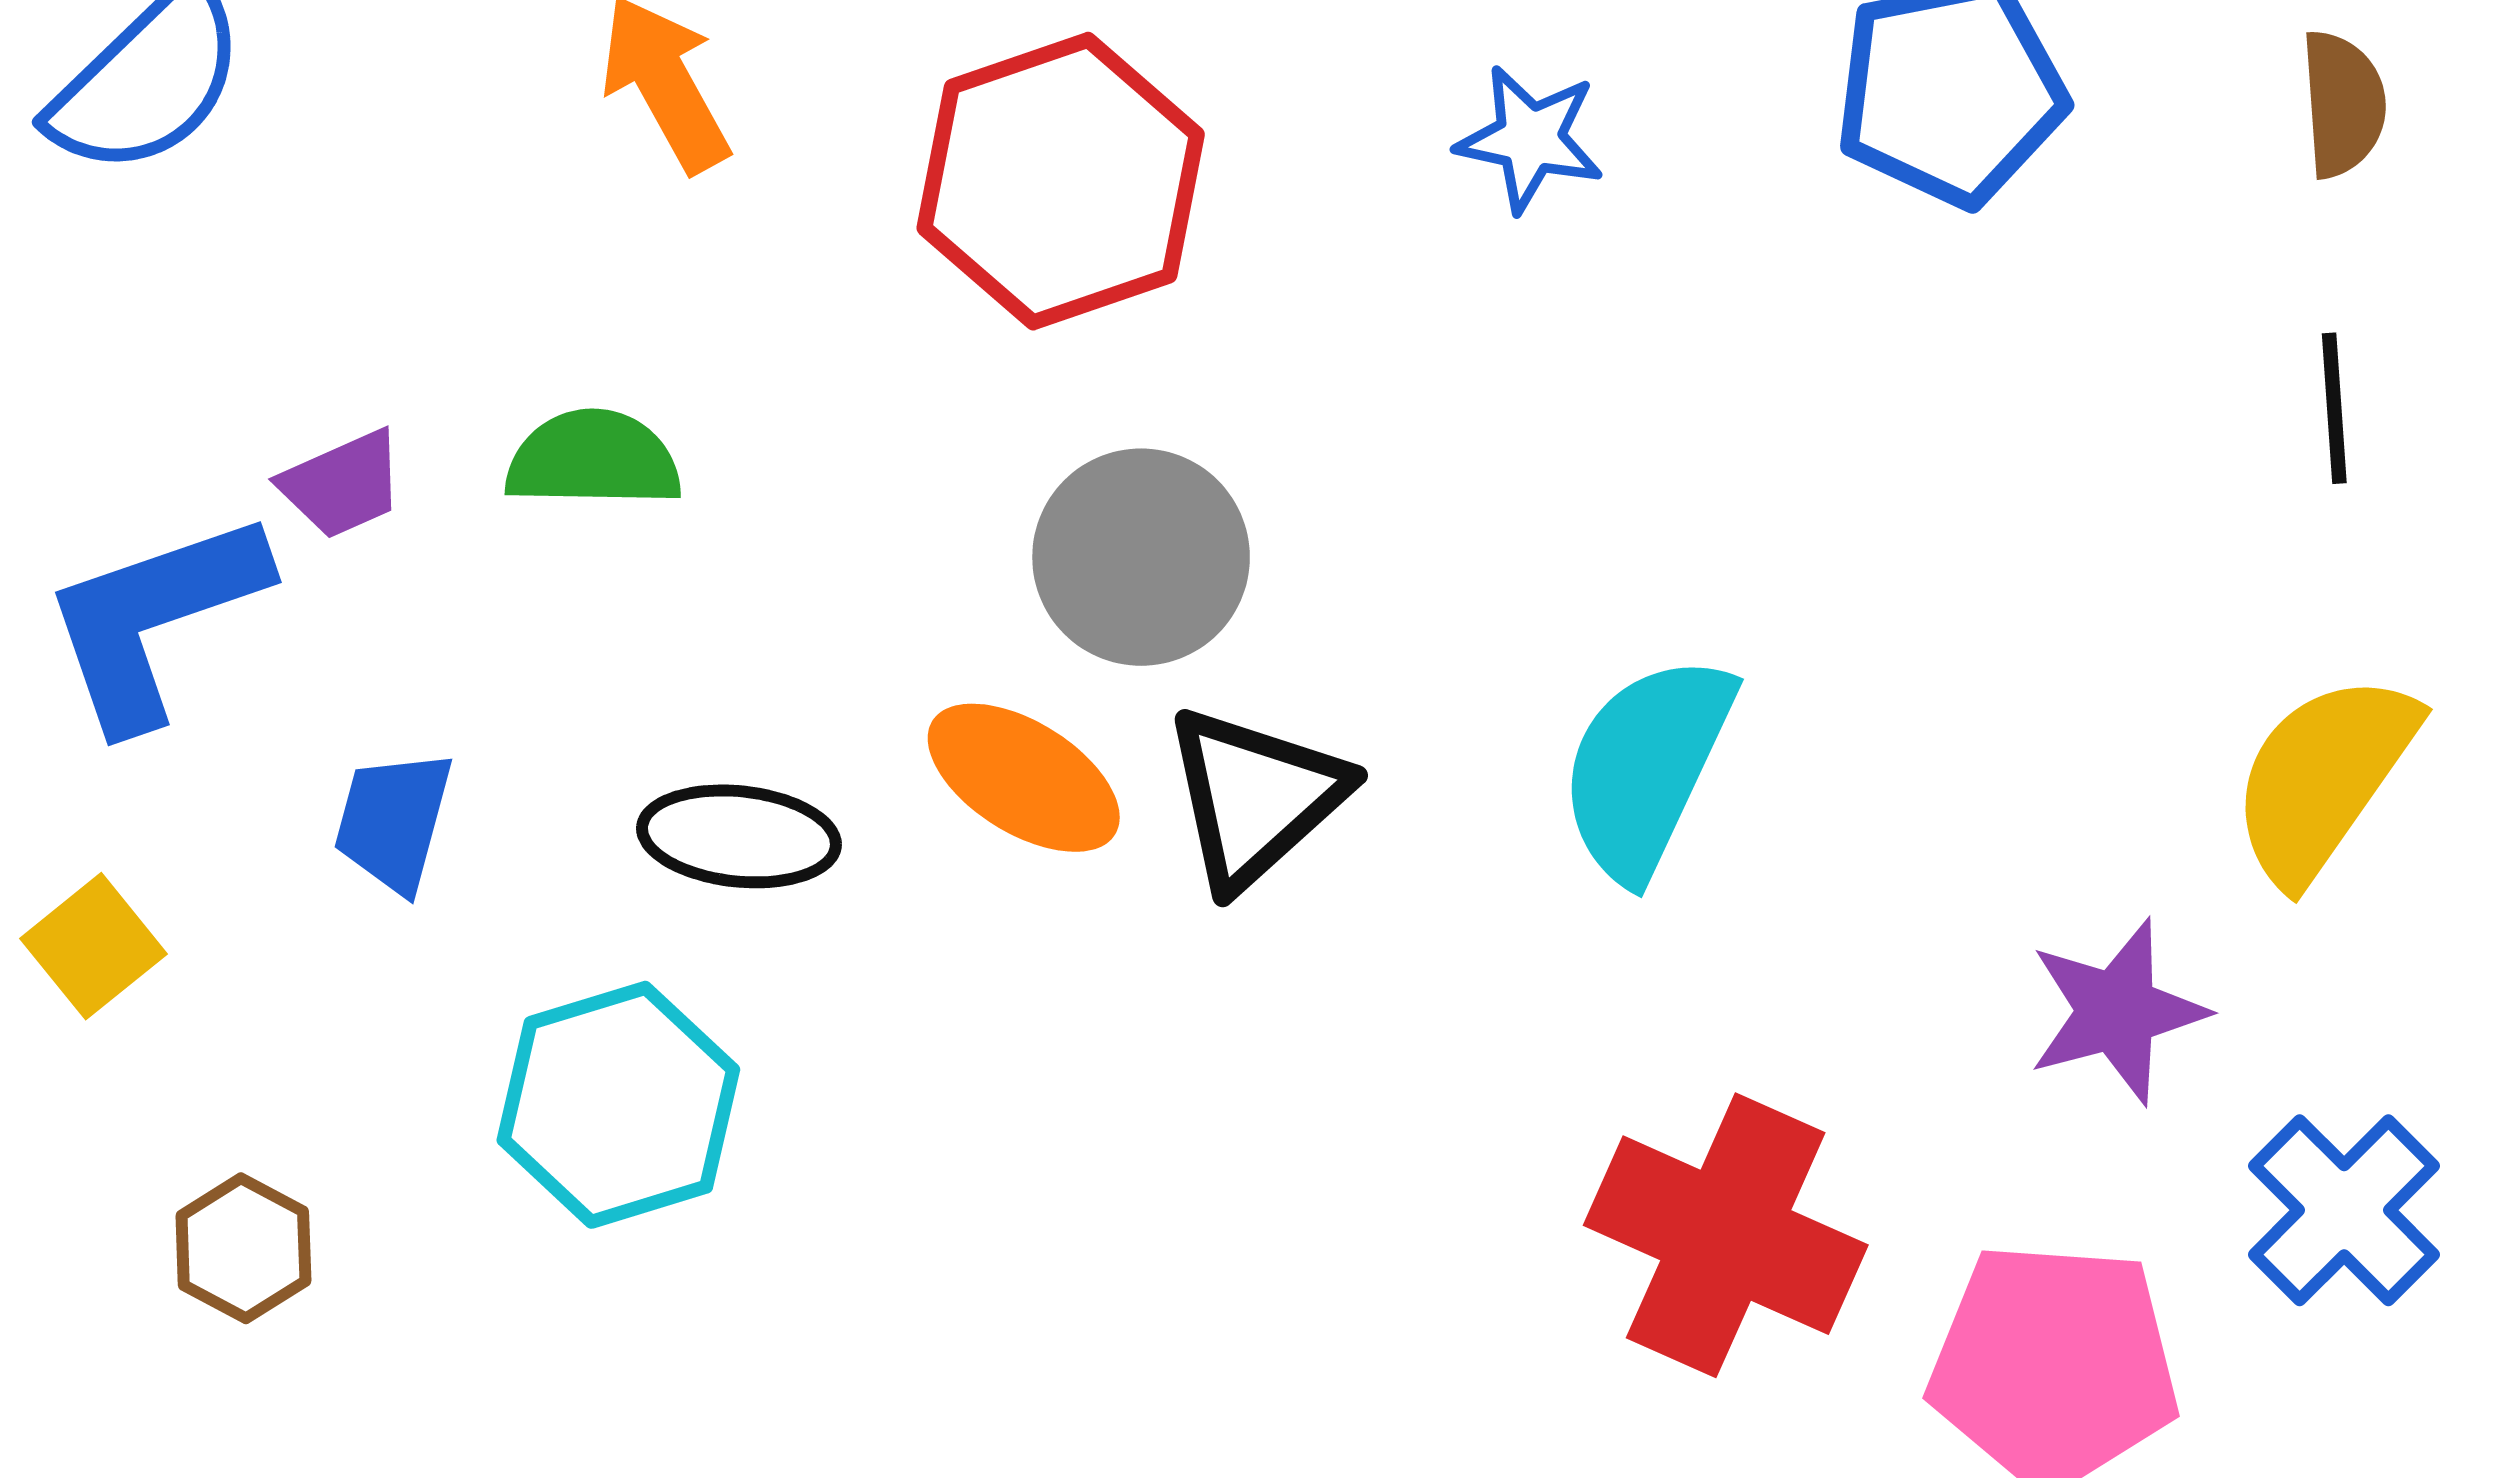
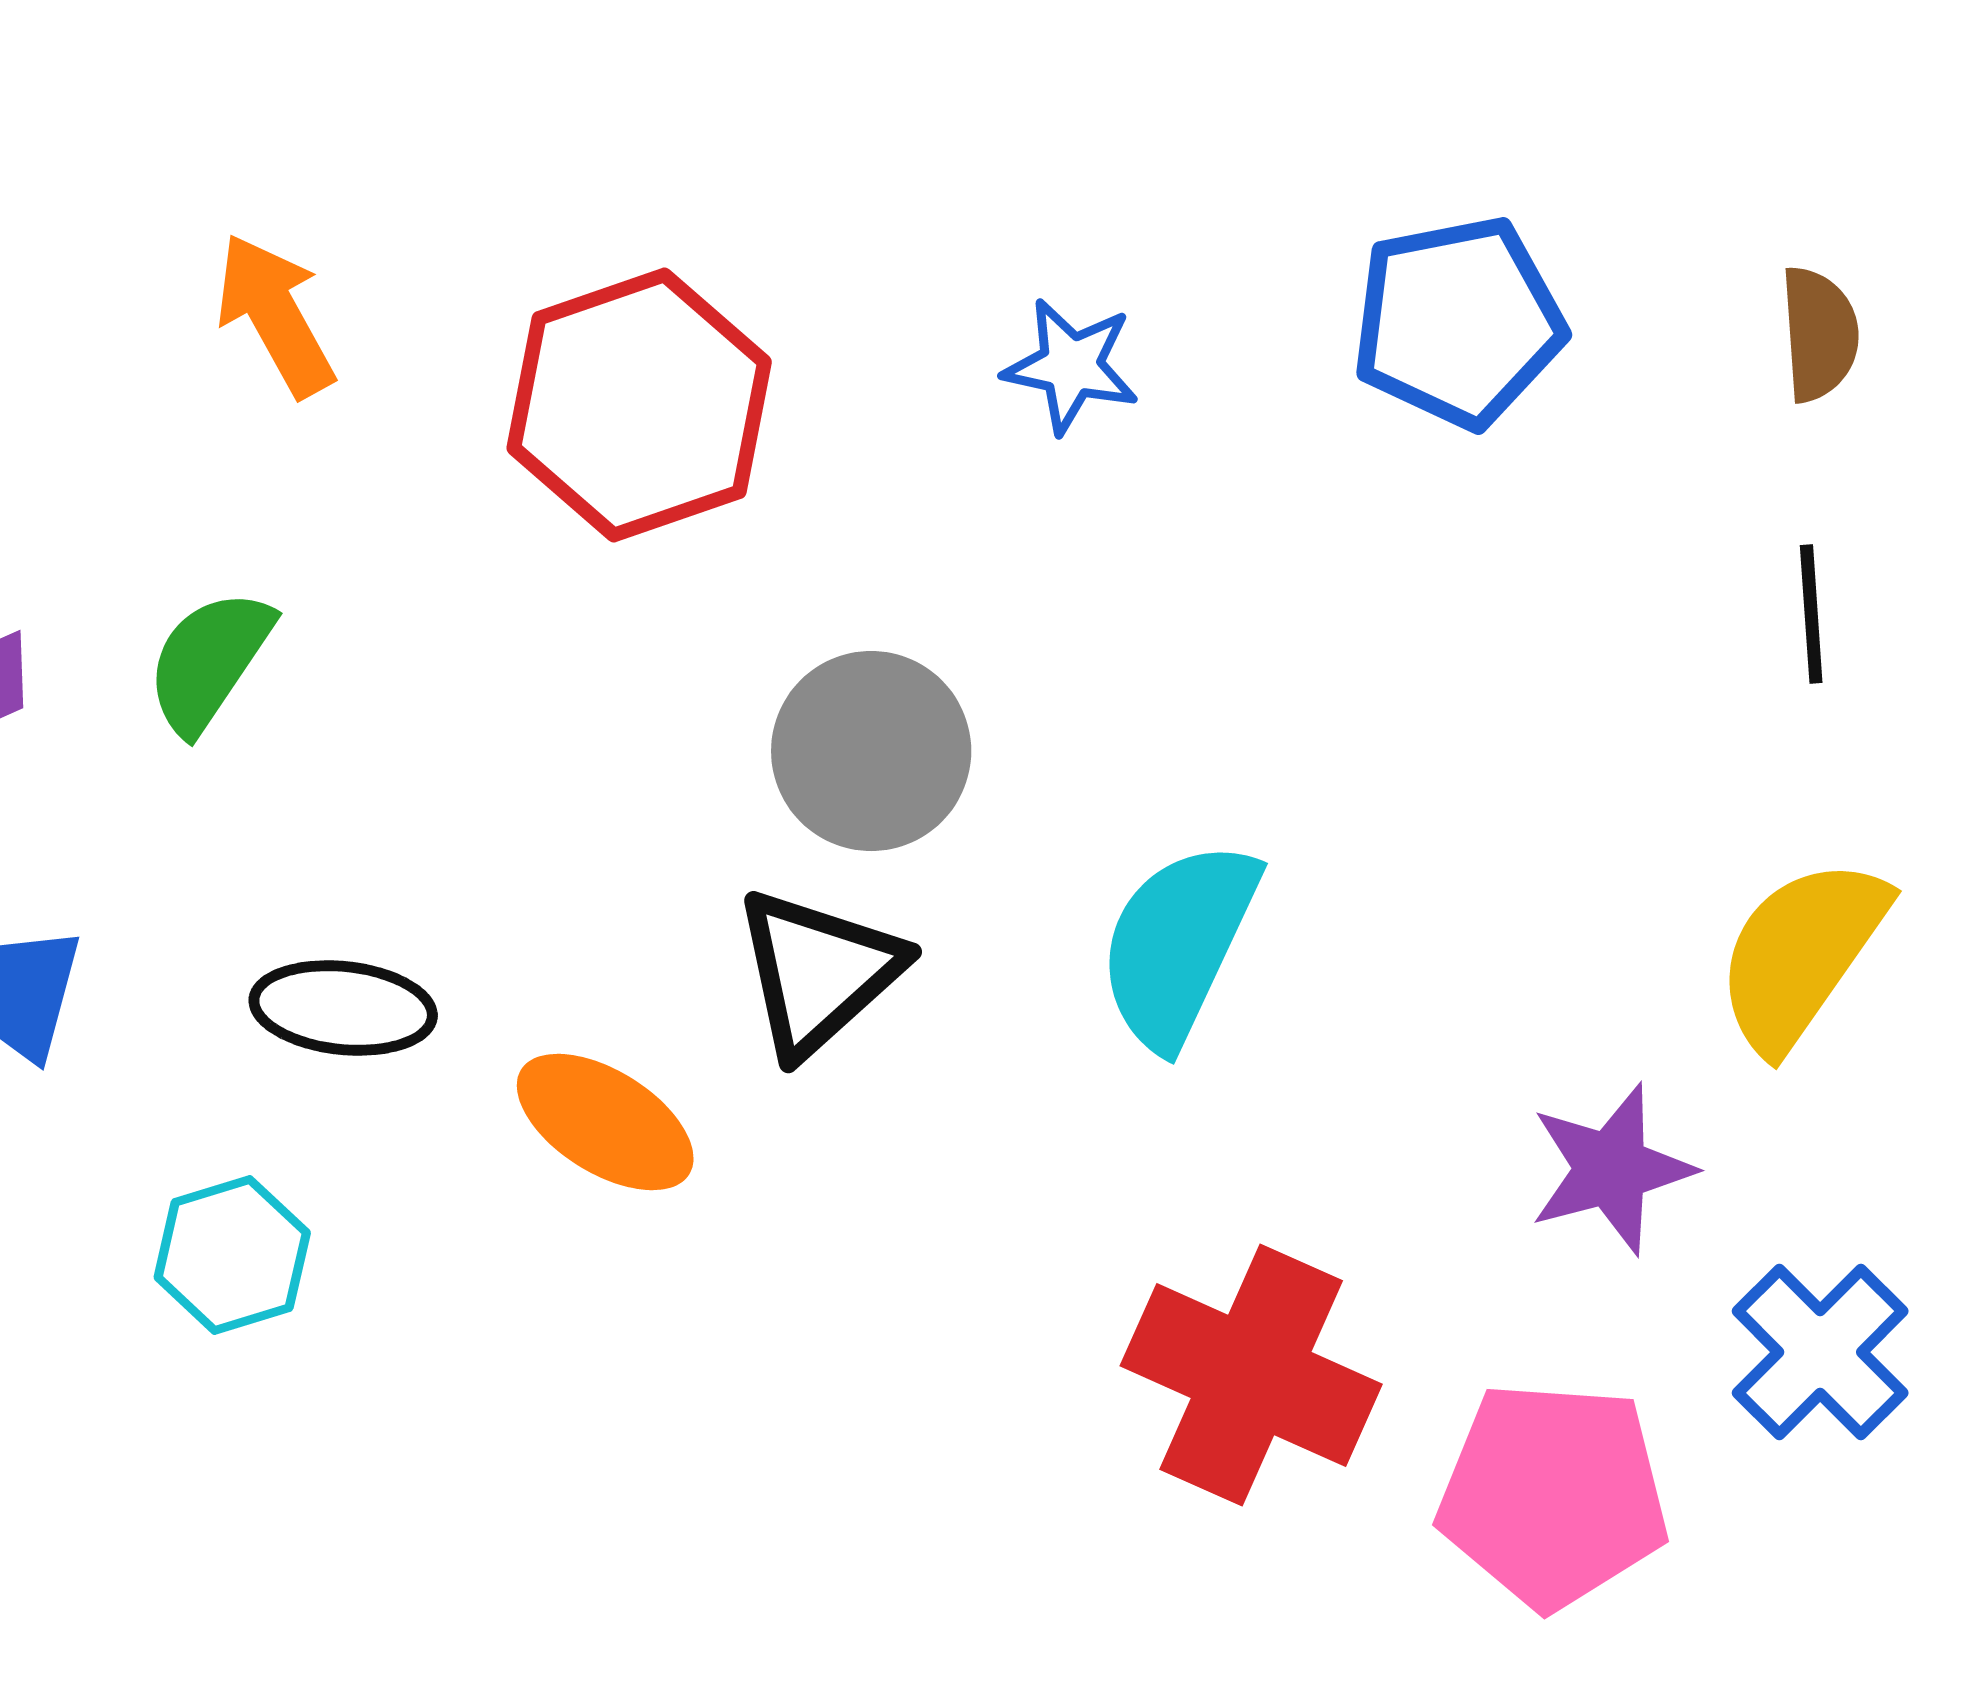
green semicircle: (593, 459) -> (209, 661), turned -57
gray circle: (1141, 557) -> (871, 751), moved
orange ellipse: (1024, 778) -> (605, 1122), moved
cyan hexagon: (618, 1105) -> (232, 1255), size x0.7

